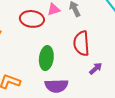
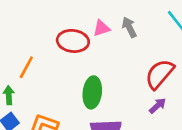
red semicircle: (81, 43) -> (160, 74), moved, turned 45

